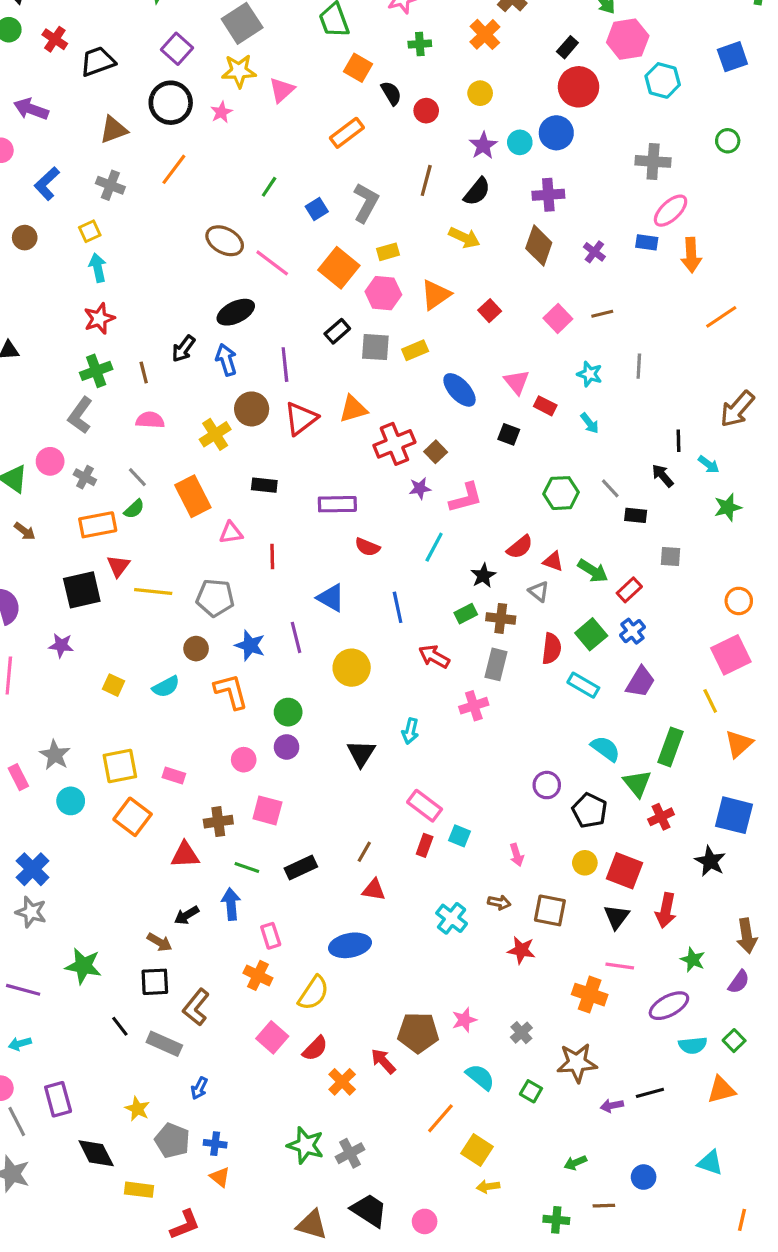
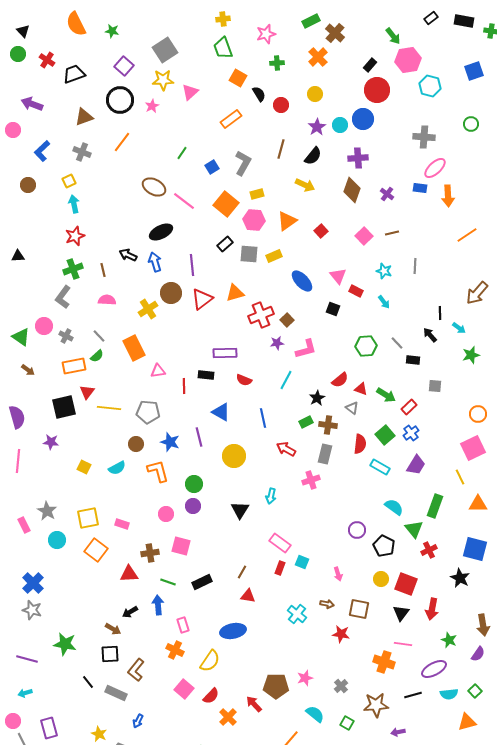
black arrow: (183, 349) -> (128, 255), turned 78
black rectangle: (264, 485) -> (206, 375), moved
orange triangle: (739, 744) -> (478, 504), turned 42
black line: (650, 1093) -> (413, 695), moved

